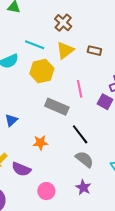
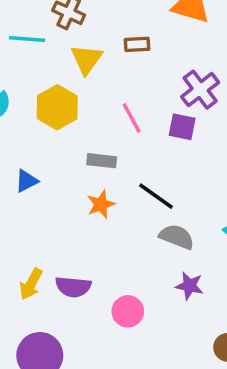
cyan line: (35, 45) -> (27, 39), moved
gray rectangle: (57, 107) -> (102, 161), size x0.7
blue triangle: (11, 120) -> (26, 181), moved, turned 32
orange star: (40, 143) -> (101, 204), moved

